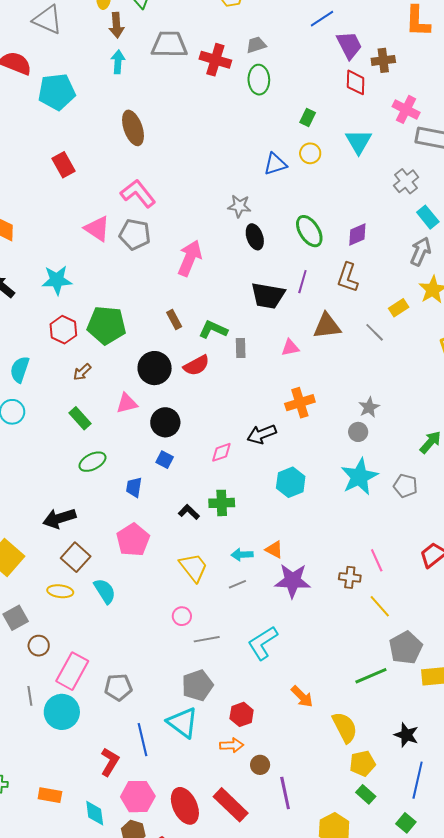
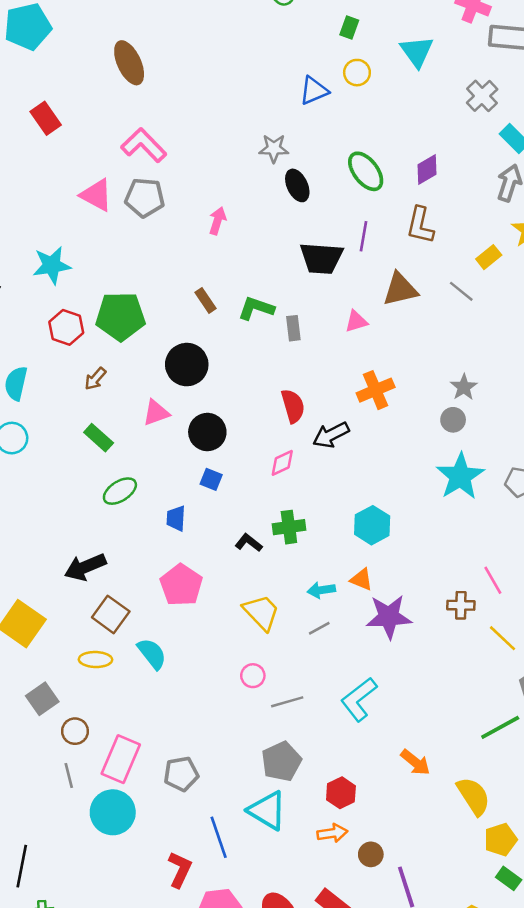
pink arrow: (190, 258) -> (218, 221), size x0.6
red semicircle: (196, 365) -> (293, 406), moved, turned -72
cyan hexagon: (291, 482) -> (372, 525), moved
gray line: (30, 696) -> (69, 775), moved

